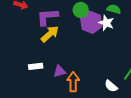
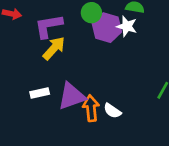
purple triangle: (60, 71) -> (72, 96), size x1.6
white semicircle: (111, 86) -> (112, 111), moved

